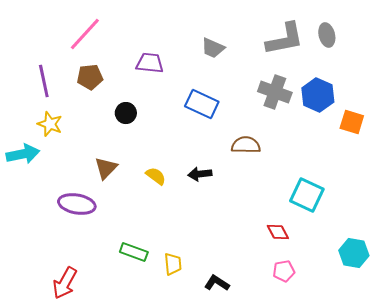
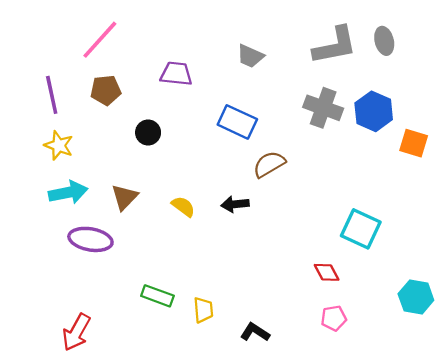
brown semicircle: (246, 145) -> (269, 164), moved, turned -32
cyan arrow: (23, 154) -> (68, 192), moved

